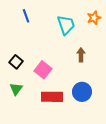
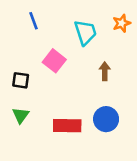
black square: (16, 62) -> (21, 80), turned -32
pink square: (43, 70) -> (54, 61), moved

